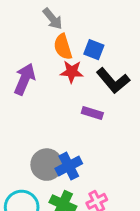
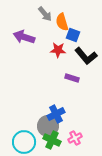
orange semicircle: (63, 47) -> (62, 22), moved
purple arrow: (25, 79) -> (24, 37), moved, turned -95
gray circle: (47, 165) -> (48, 126), moved

